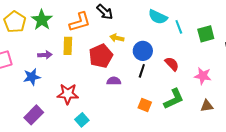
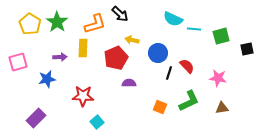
cyan line: (179, 27) -> (194, 29), turned -64
black line: (142, 71) -> (169, 73), moved
purple rectangle: (34, 115) -> (36, 118), moved

